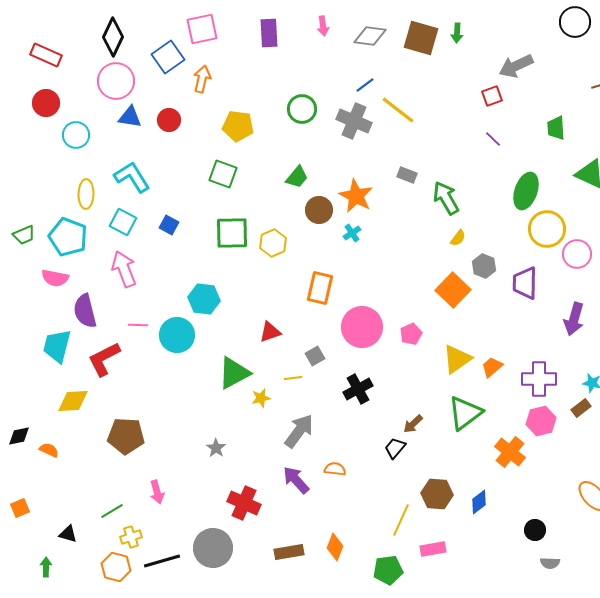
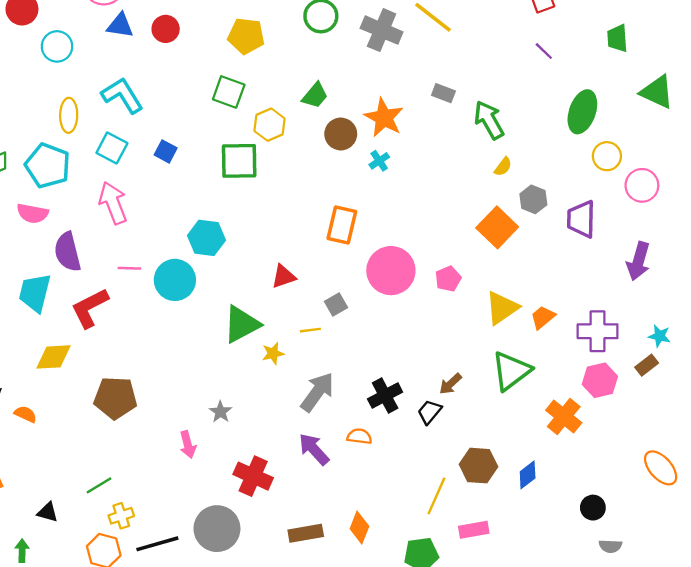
yellow circle: (547, 229) -> (607, 156), size x0.7
yellow hexagon: (273, 243) -> (269, 125), moved
black cross: (358, 389) -> (385, 395), moved
pink arrow: (157, 492) -> (188, 445), moved

